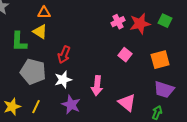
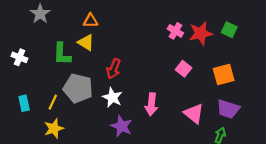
pink cross: (118, 22) -> (175, 31), turned -32
white star: (63, 80) -> (112, 97), turned -30
pink triangle: (127, 103) -> (194, 114), moved
yellow line: (36, 107) -> (53, 102), moved

